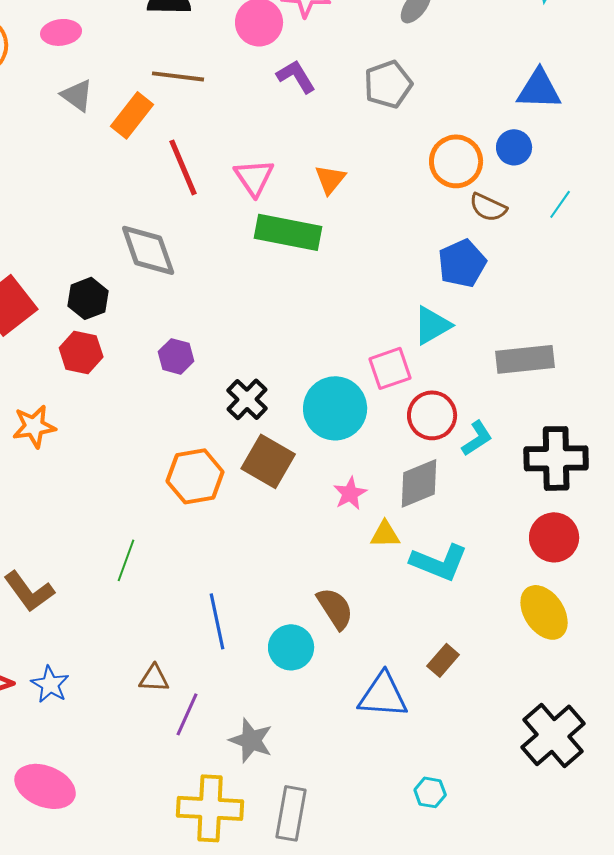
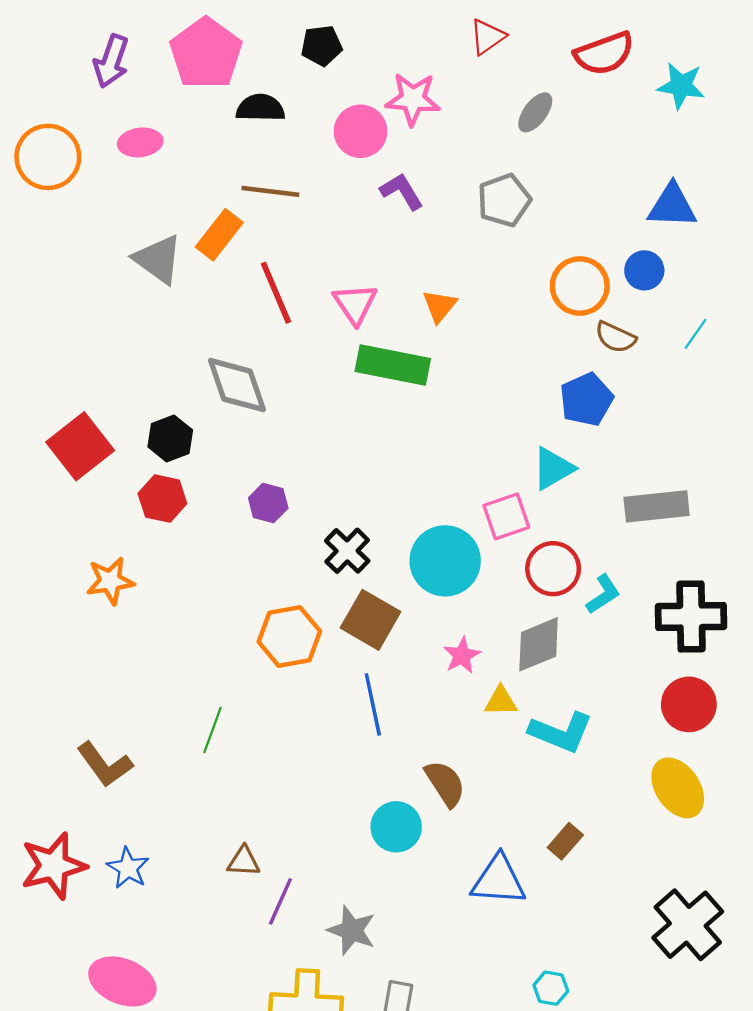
gray triangle: (77, 95) -> (158, 259), moved, size x1.4
blue line: (217, 621) -> (373, 704), moved

